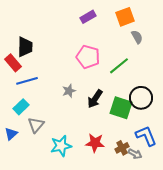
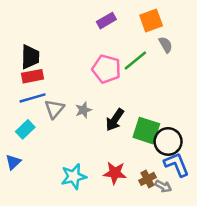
red rectangle: (13, 63) -> (33, 76), moved, turned -60
green line: (119, 66) -> (135, 60), moved
black circle: (141, 98) -> (168, 141), moved
gray triangle: (36, 125) -> (54, 109), moved

